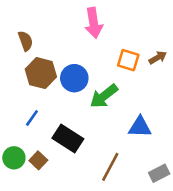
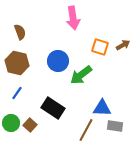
brown hexagon: (41, 73) -> (17, 63), moved
blue line: (32, 118) -> (17, 93), moved
blue triangle: (140, 127) -> (102, 108), moved
gray rectangle: (159, 173) -> (115, 126), moved, turned 35

